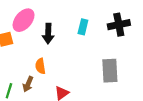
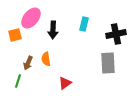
black cross: (119, 25) -> (116, 34), moved
brown arrow: (28, 84) -> (28, 63), moved

